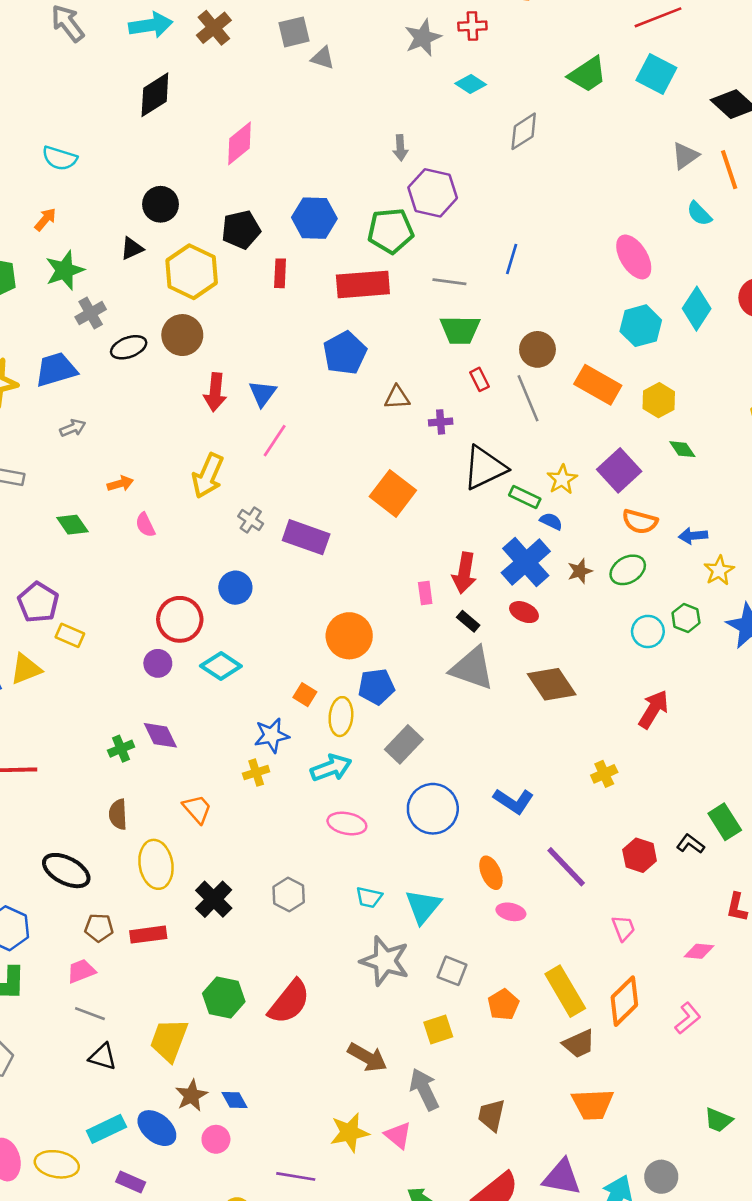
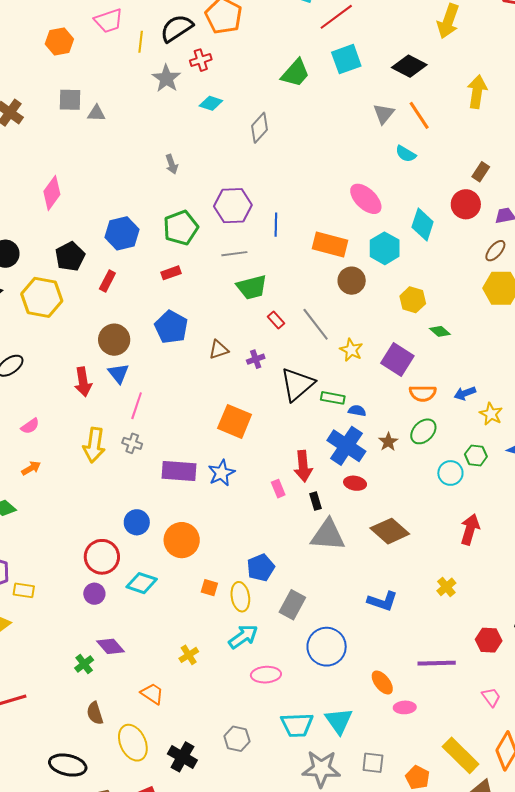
gray square: (294, 32) -> (70, 100), turned 30
cyan square: (656, 74) -> (346, 59), turned -32
purple hexagon: (433, 193) -> (233, 206), moved
red rectangle: (280, 273) -> (107, 281), turned 40
red rectangle: (363, 284) -> (171, 273), size x0.5
brown circle: (182, 335) -> (114, 340), moved
brown circle: (537, 349) -> (352, 281), moved
orange rectangle: (598, 385) -> (330, 244), moved
yellow star: (562, 479) -> (351, 350), moved
gray cross: (251, 520) -> (132, 443), moved
pink semicircle: (145, 525) -> (30, 426), moved, turned -84
black rectangle: (468, 621) -> (316, 501), turned 48
orange circle: (349, 636) -> (182, 540), moved
blue star: (272, 735) -> (221, 473), moved
blue L-shape: (514, 801) -> (382, 601), moved
purple line: (566, 867) -> (437, 663), turned -33
cyan trapezoid: (369, 897) -> (297, 725), size x1.6

